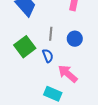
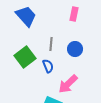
pink arrow: (68, 74) -> (68, 84), turned -85

